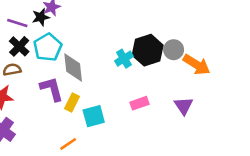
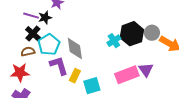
black star: (41, 17) -> (45, 18), moved
cyan pentagon: (48, 47) -> (49, 45), moved
pink rectangle: (140, 103) -> (127, 75), size x1.6
purple triangle: (184, 106) -> (146, 70), moved

